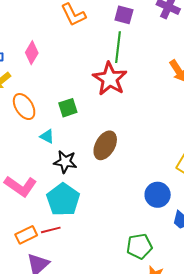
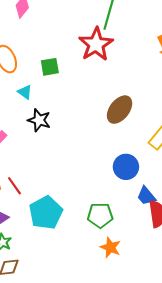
brown ellipse: (105, 145) -> (120, 110), moved
cyan pentagon: (63, 200) -> (46, 213), moved
red line: (51, 230) -> (14, 186), turned 60

